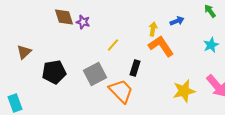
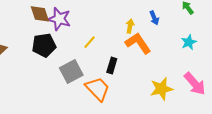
blue arrow: (177, 21) -> (154, 18), turned 88
purple star: (83, 22) -> (59, 19), size x1.6
black pentagon: (54, 72) -> (44, 45), moved

